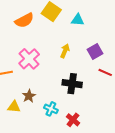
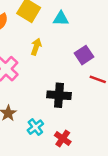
yellow arrow: (65, 51) -> (36, 47), moved
cyan cross: (51, 109) -> (35, 127), turned 32

